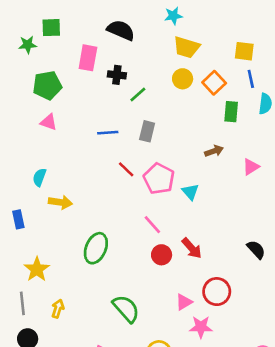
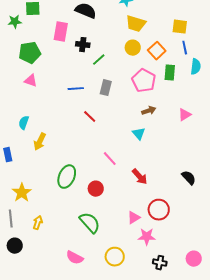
brown arrow: (214, 151) -> (149, 111), moved
pink pentagon: (159, 179) -> (144, 81), moved
yellow arrow: (60, 202) -> (40, 142), turned 108
red circle: (162, 255) -> (96, 189), moved

